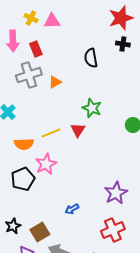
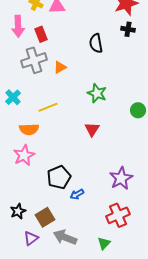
red triangle: (78, 130) -> (92, 129), moved
yellow line: (51, 133) -> (48, 107), moved
pink star: (46, 164) -> (24, 155), moved
black pentagon: (23, 179) -> (59, 177), moved

